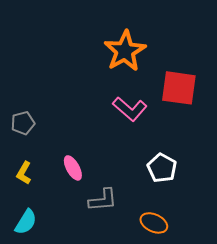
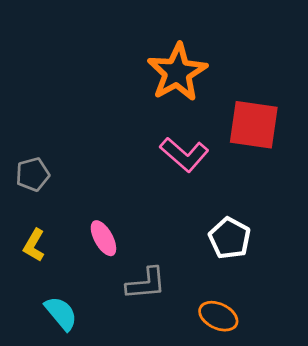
cyan semicircle: (26, 222) -> (61, 313), moved, turned -72

